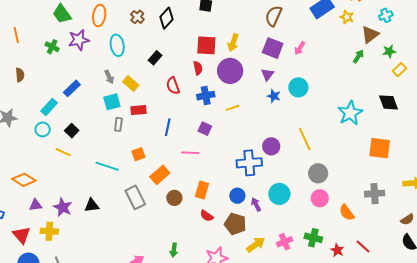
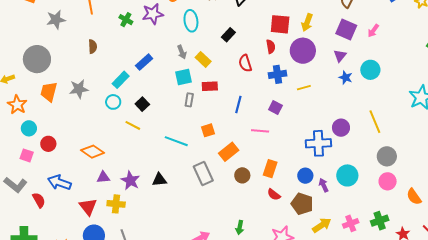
green cross: (313, 238) -> (380, 221), turned -36

